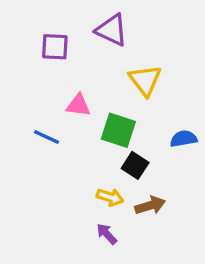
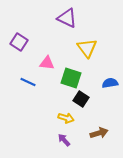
purple square: (55, 47) -> (19, 42), moved, turned 30
brown arrow: (150, 205) -> (99, 133), moved

